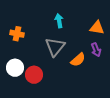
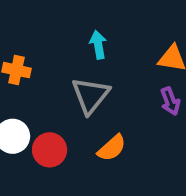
orange semicircle: (78, 60) -> (112, 148), moved

